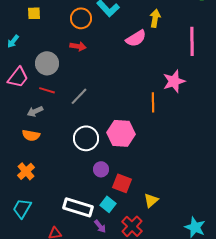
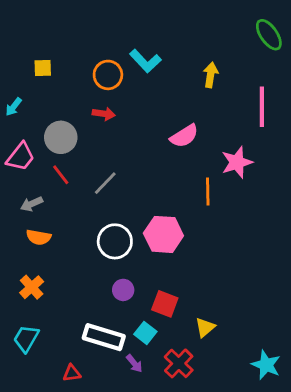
pink semicircle: (136, 38) -> (184, 136), moved
red line: (47, 90) -> (61, 175), turned 35
gray arrow: (35, 111) -> (32, 204), moved
purple circle: (101, 169) -> (123, 290), moved

